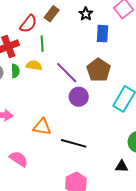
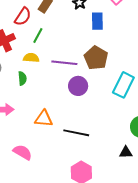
green line: (42, 44) -> (38, 35), turned 35
green semicircle: (15, 71) -> (22, 78), moved
purple line: (67, 73) -> (64, 63), turned -35

